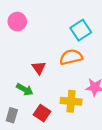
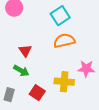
cyan square: (81, 30) -> (60, 16), moved
red triangle: (39, 68) -> (25, 51), moved

